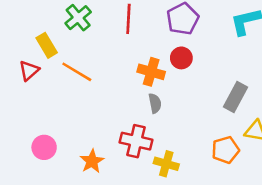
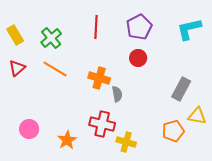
green cross: (78, 18) -> (51, 38), moved
yellow rectangle: (47, 45) -> (15, 35), moved
orange cross: (151, 72) -> (99, 78), moved

